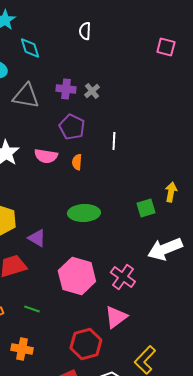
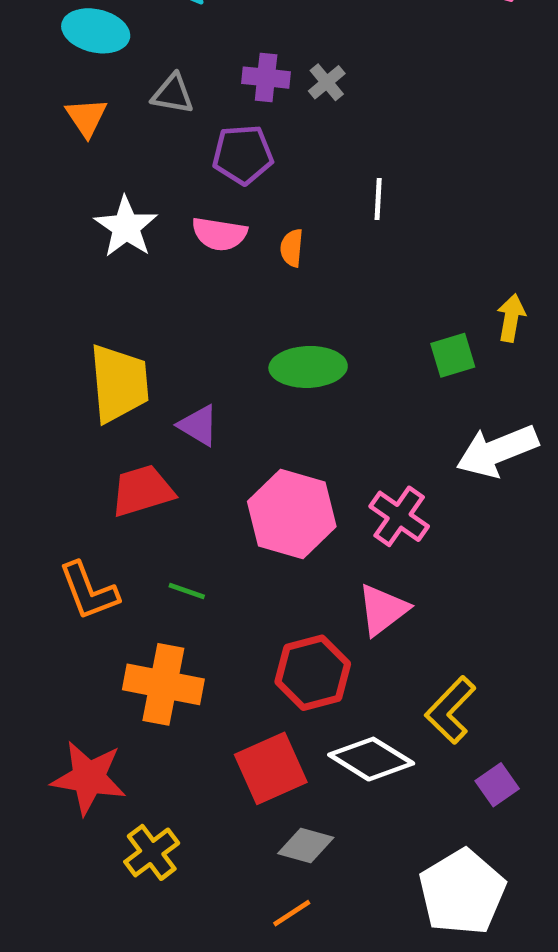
gray triangle: (26, 96) -> (173, 94), size x0.7
purple pentagon: (72, 127) -> (243, 155), moved, turned -30
orange cross: (22, 349) -> (163, 684), size x1.5

